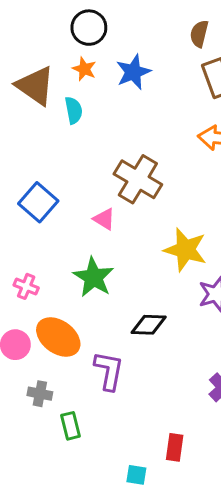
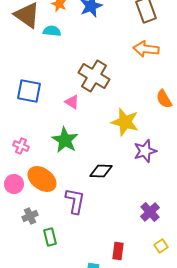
cyan semicircle: (74, 110) -> (52, 31), turned -72
blue square: (38, 202) -> (29, 91), turned -30
gray cross: (40, 394) -> (30, 216), turned -35

